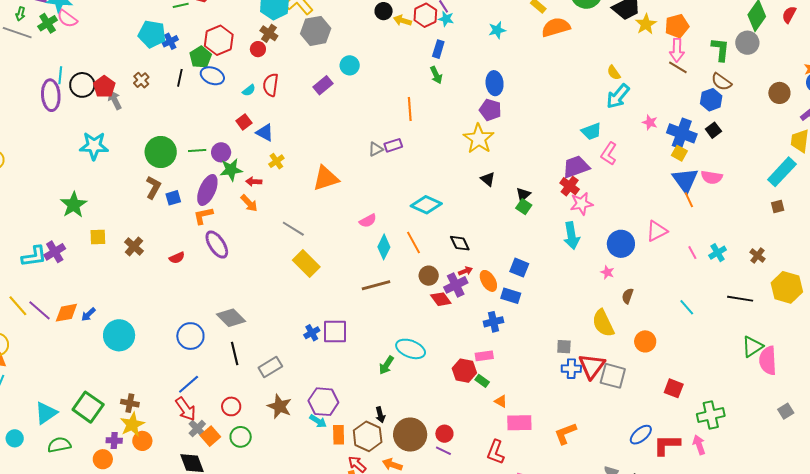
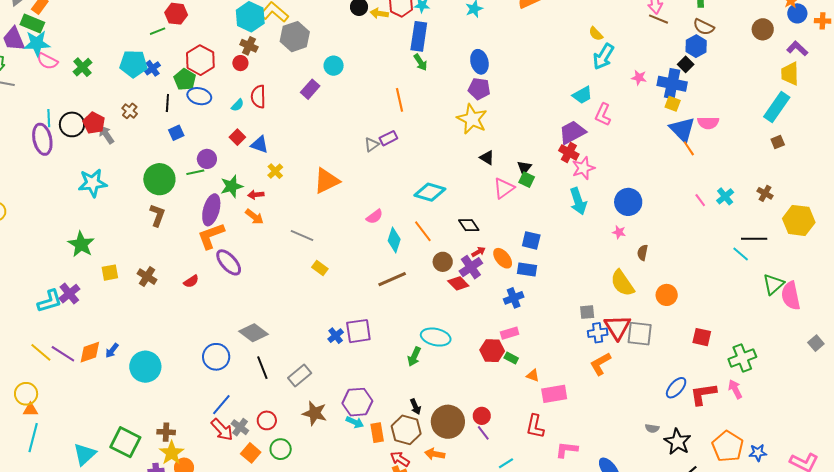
green cross: (48, 23) -> (82, 67), moved
blue rectangle: (438, 49) -> (419, 36), size x1.6
black square: (713, 130) -> (686, 64), moved
purple circle: (221, 152) -> (207, 159), moved
blue square: (173, 198) -> (176, 133), moved
orange L-shape: (203, 216) -> (211, 236), size x1.4
pink triangle: (657, 231) -> (504, 188), moved
yellow rectangle: (306, 264) -> (320, 268), size x0.6
cyan line: (687, 307) -> (741, 254), moved
gray cross: (197, 429) -> (240, 427), moved
orange L-shape: (565, 433) -> (600, 364), moved
purple line: (443, 451) -> (483, 433), turned 35

